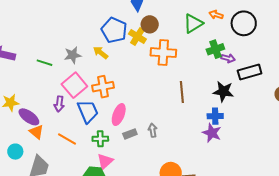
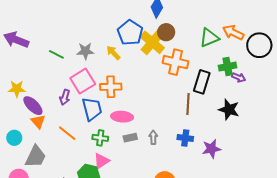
orange arrow: (216, 15) -> (233, 32), size x1.5
yellow cross: (137, 36) -> (152, 42), size x1.4
black rectangle: (250, 72) -> (202, 82), moved, turned -65
pink ellipse: (119, 114) -> (122, 117), turned 65
blue cross: (215, 116) -> (185, 138), moved
purple star: (212, 133) -> (211, 149), turned 30

